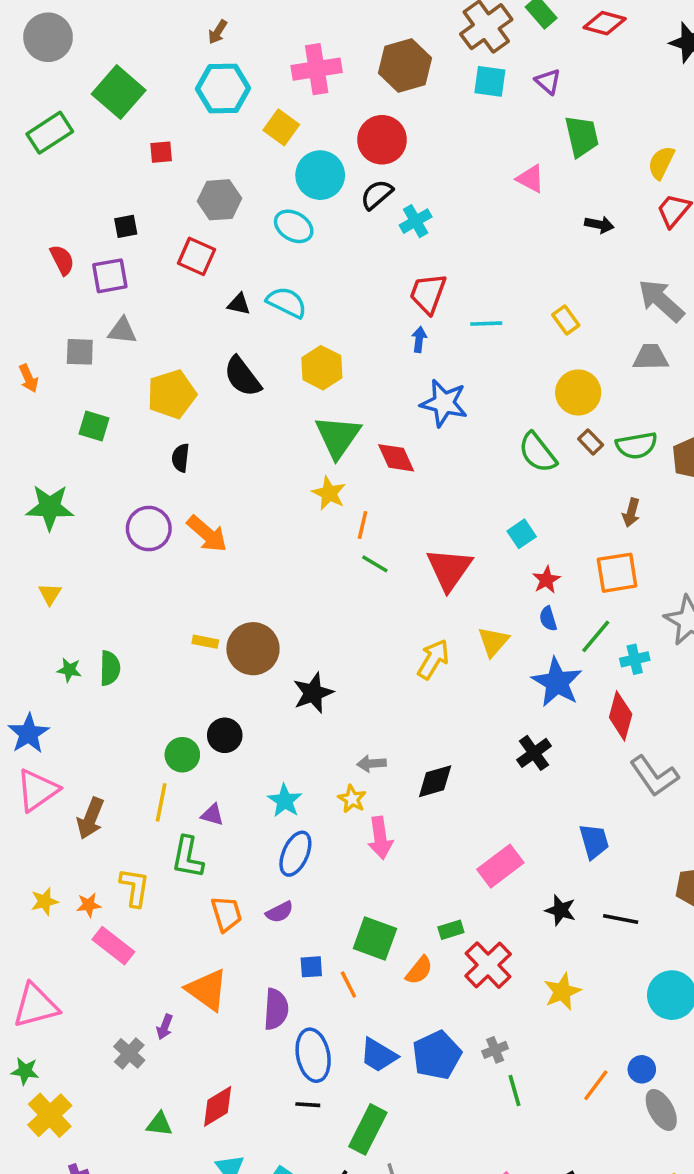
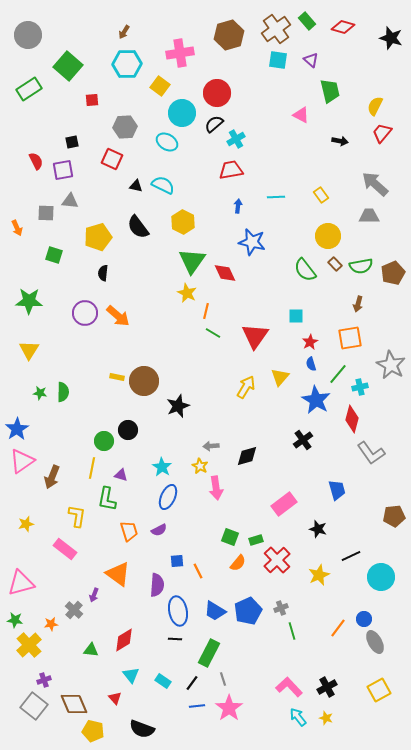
brown hexagon: (405, 66) -> (229, 35), moved
red trapezoid: (428, 294) -> (231, 170), moved, turned 60
cyan square: (522, 534) -> (296, 316), turned 35
yellow triangle: (50, 594) -> (29, 350), size x1.5
orange star: (89, 905) -> (51, 624), moved
black line: (621, 919) -> (351, 556), moved, turned -36
green square: (375, 939) -> (230, 537), moved, size x0.7

